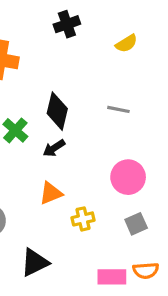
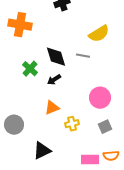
yellow semicircle: (126, 43) -> (99, 34), moved, size x1.5
gray line: (118, 109) -> (83, 56), moved
black diamond: (57, 111) -> (56, 57), turned -30

